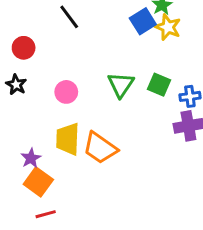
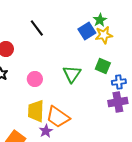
yellow star: (168, 27) -> (104, 35), turned -30
green square: (159, 85) -> (103, 66), moved
purple star: (31, 158) -> (46, 131), moved

